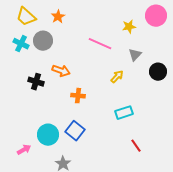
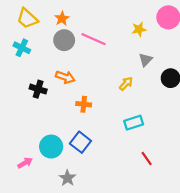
gray circle: (43, 41) -> (64, 40), moved
pink line: (100, 44) -> (93, 39), moved

